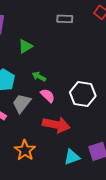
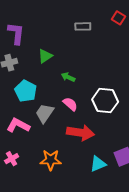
green arrow: (39, 76) -> (68, 77), moved
orange star: (25, 150) -> (51, 160), turned -30

